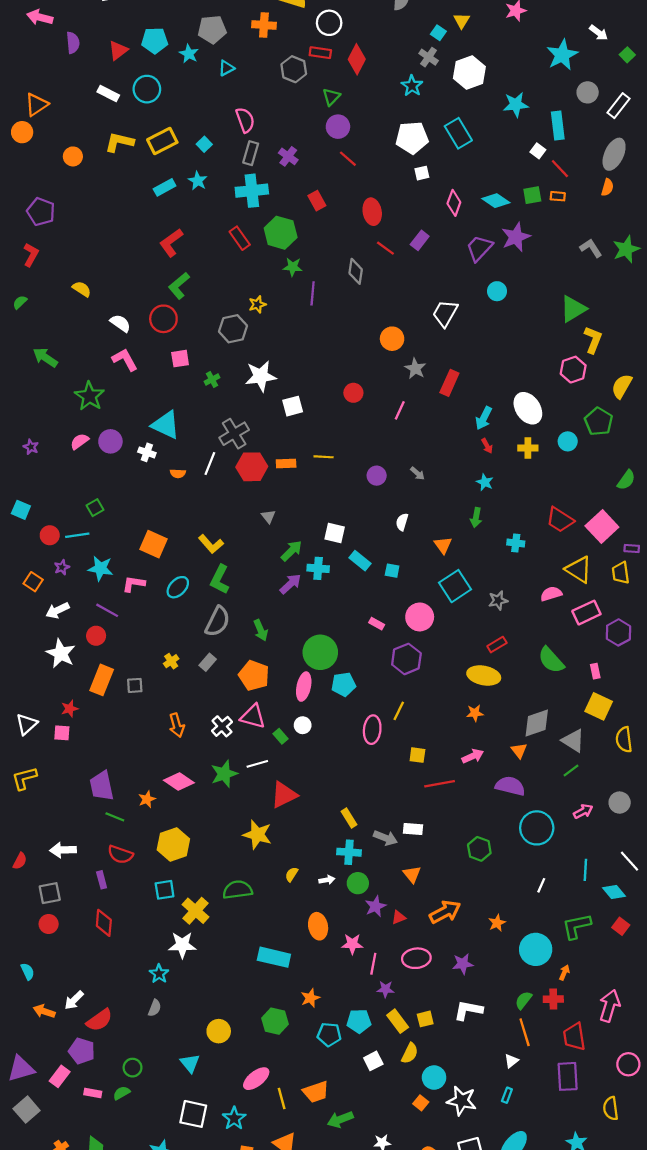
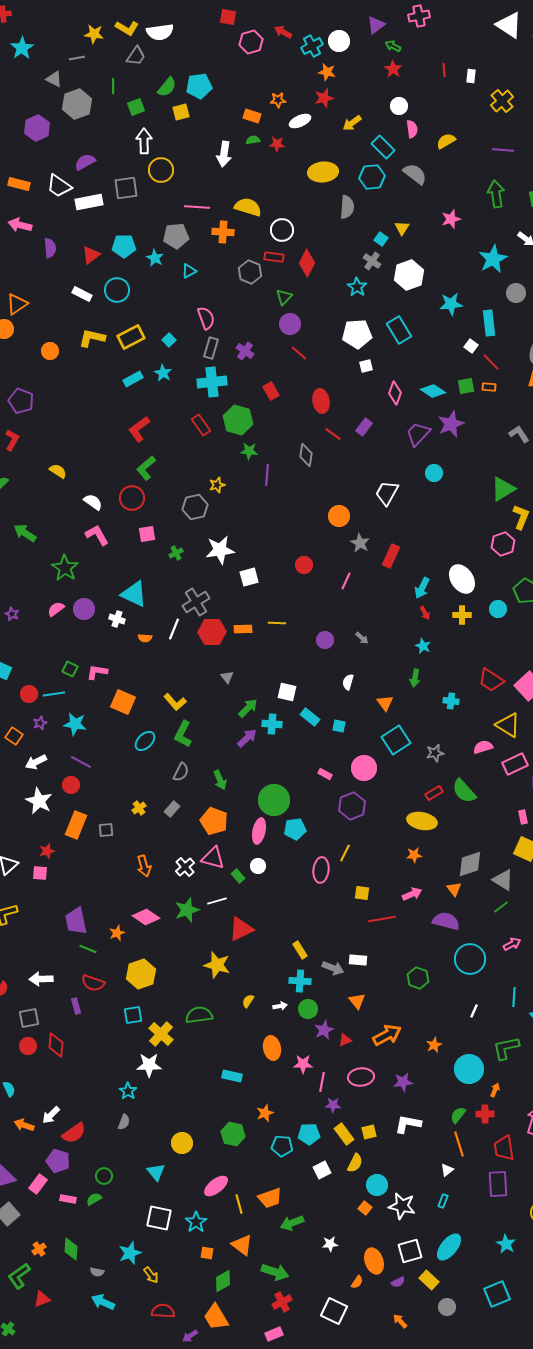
green square: (95, 508) -> (70, 669), turned -35
pink L-shape: (134, 584) -> (97, 672), moved
gray semicircle: (218, 621) -> (181, 772), size x0.7
green semicircle: (551, 660) -> (464, 791), moved
red diamond: (104, 923) -> (56, 1045), moved
cyan rectangle: (274, 957) -> (232, 1076), size x0.7

